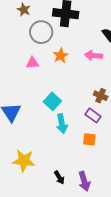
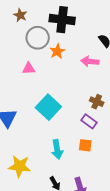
orange star: (61, 56) -> (57, 51), moved
cyan square: (52, 101) -> (48, 107), size x1.4
cyan arrow: (62, 124) -> (57, 149), moved

